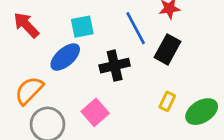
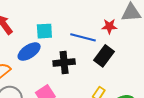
blue line: (136, 28) -> (83, 37), turned -55

